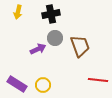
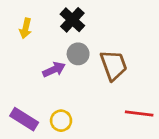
yellow arrow: (18, 12) -> (26, 28), moved
black cross: (51, 14) -> (72, 20), turned -36

